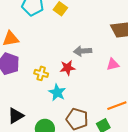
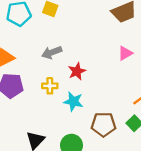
gray arrow: (83, 51) -> (52, 52), moved

